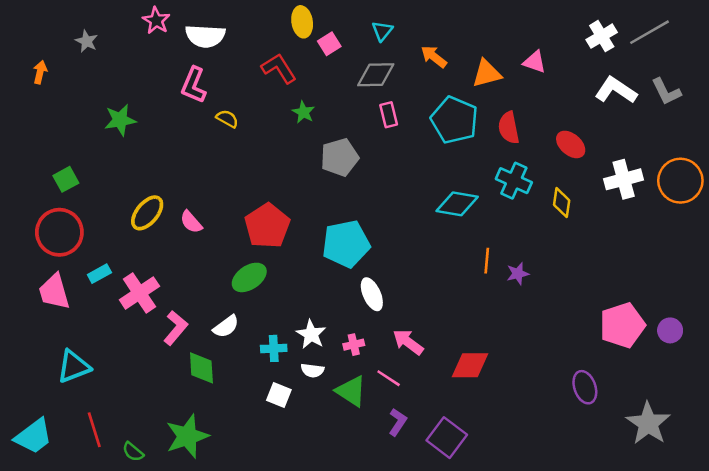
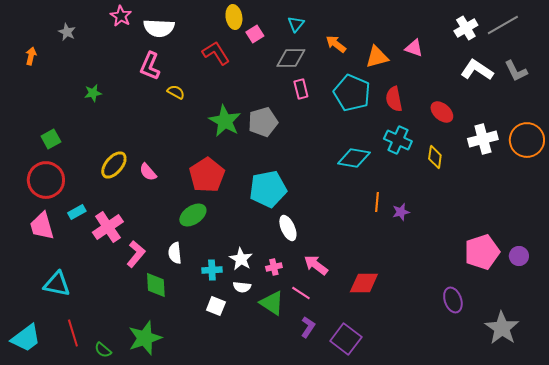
green star: (303, 112) -> (225, 121), moved, size x1.8
green star: (120, 120) -> (93, 93), size x0.7
white semicircle: (226, 327) -> (175, 253), turned 120
cyan triangle: (74, 367) -> (57, 284), turned 32

